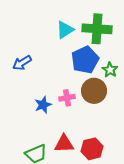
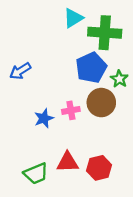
cyan triangle: (65, 30) -> (73, 18), moved

